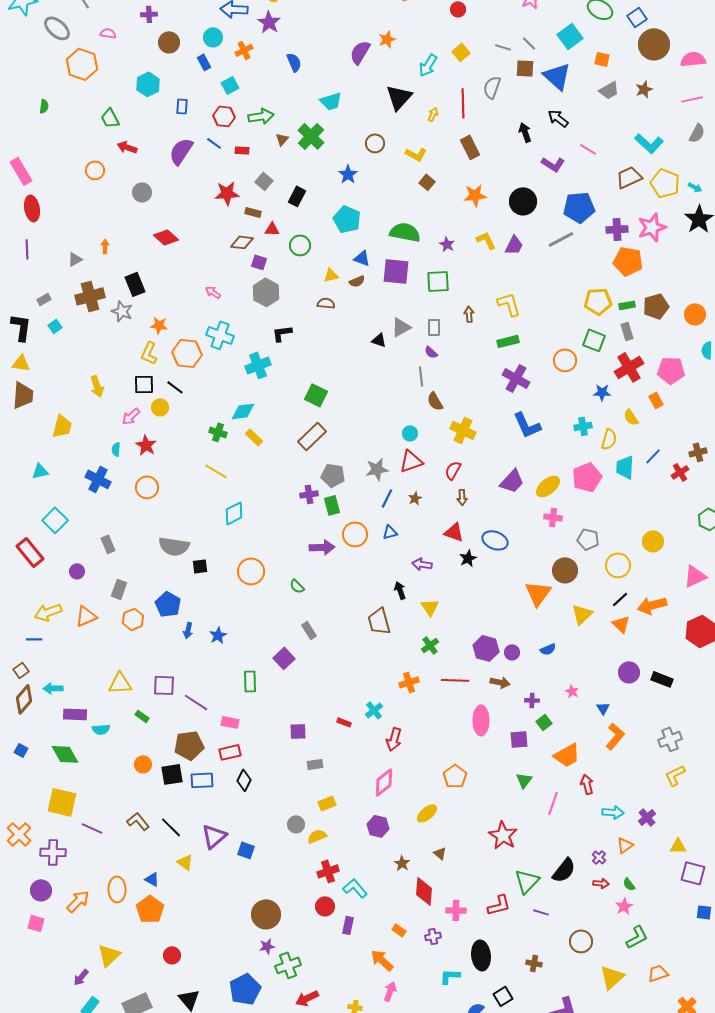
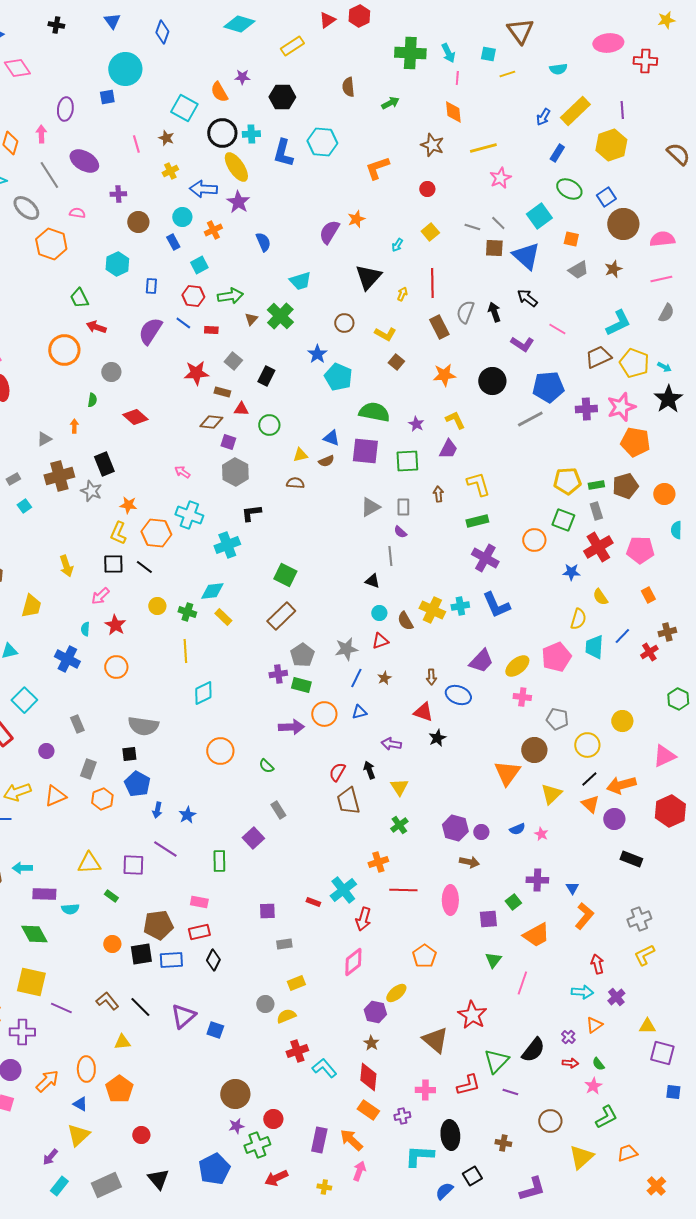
cyan arrow: (428, 65) -> (397, 245), size x0.6
gray semicircle: (492, 87) -> (465, 312), moved
green semicircle: (44, 106) -> (92, 400), moved
cyan L-shape: (649, 143) -> (618, 323), turned -68
orange circle: (95, 170) -> (64, 350), size x1.6
cyan pentagon: (347, 219) -> (338, 377), moved
purple trapezoid: (514, 245) -> (448, 449), moved
orange pentagon: (628, 261) -> (635, 442), moved
black triangle: (379, 340) -> (372, 581), moved
orange rectangle: (656, 400) -> (648, 595), moved
brown semicircle: (435, 401) -> (405, 621), moved
yellow circle: (160, 407) -> (157, 606), moved
cyan cross: (583, 426) -> (460, 606), moved
red triangle: (411, 461) -> (380, 641), size x0.7
red semicircle: (453, 470) -> (337, 772), moved
yellow line: (216, 471) -> (185, 651), turned 55
gray pentagon: (333, 475) -> (302, 655), turned 30
green rectangle: (332, 505) -> (301, 685), turned -60
blue ellipse: (495, 540) -> (458, 695), moved
black square: (200, 566) -> (129, 754), moved
purple circle: (629, 672) -> (614, 819), moved
red line: (455, 680) -> (403, 890), moved
pink star: (572, 691) -> (541, 834), moved
purple cross: (532, 700) -> (537, 880), moved, size x1.5
purple line: (196, 702) -> (165, 849), moved
cyan cross: (374, 710) -> (343, 890), size x1.5
red arrow: (587, 784) -> (597, 964), moved
purple hexagon: (378, 826) -> (375, 1012), moved
brown triangle: (440, 853) -> (435, 1040), moved, size x2.0
yellow triangle: (185, 862) -> (122, 1042), moved, turned -42
blue triangle: (152, 879) -> (80, 1104), moved
red diamond: (424, 891) -> (368, 1077), moved
red circle: (325, 906) -> (273, 1119), moved
purple rectangle: (348, 925) -> (319, 1140), moved, size x1.4
orange rectangle: (399, 930) -> (368, 1110), size x1.5
cyan L-shape: (450, 976) -> (419, 1156), size x1.4

